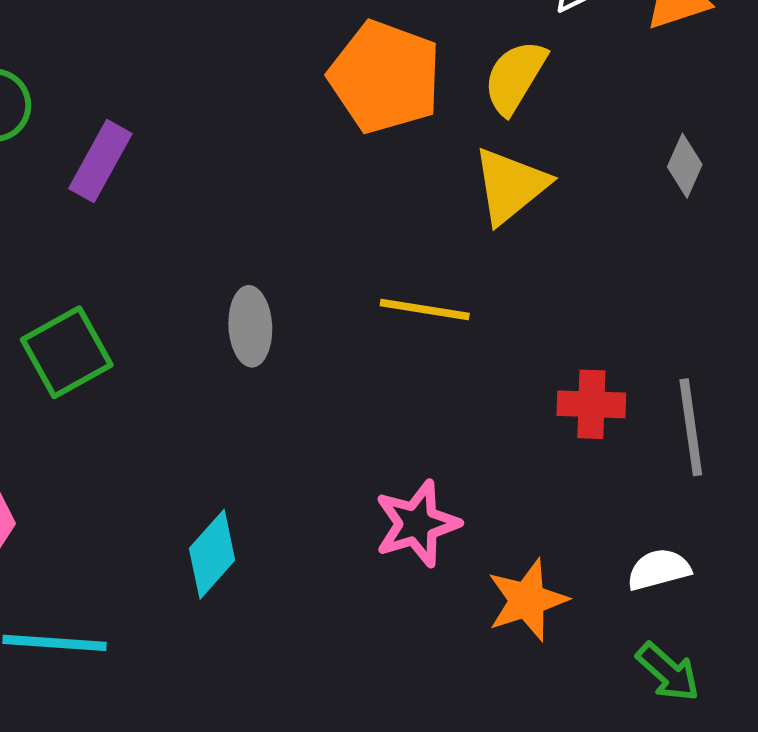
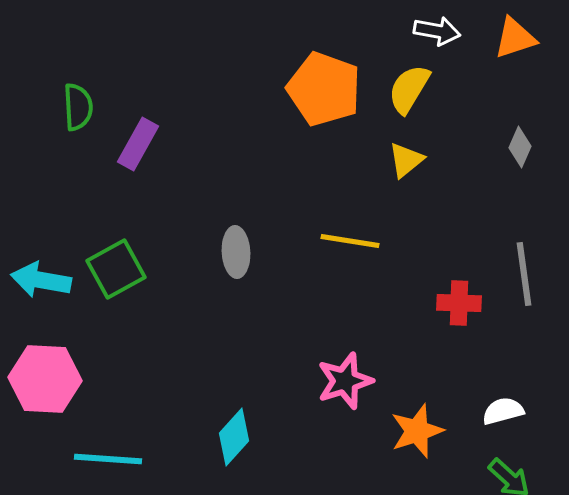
yellow triangle: (510, 186) -> (406, 160), size x0.7
gray line: (691, 427) -> (524, 274), moved
cyan diamond: (212, 554) -> (234, 437), moved

